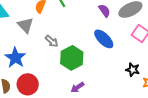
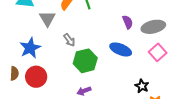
blue ellipse: (104, 39) -> (121, 49), turned -35

